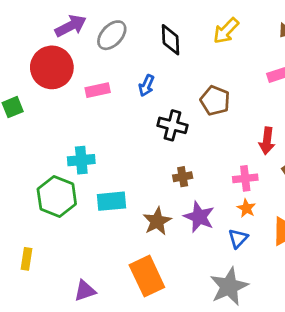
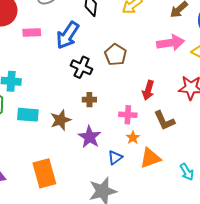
blue arrow: (146, 86) -> (68, 35), size x1.8
brown cross: (183, 177) -> (89, 100), moved
orange star: (246, 208) -> (133, 138), moved
brown star: (157, 221) -> (61, 120), moved

